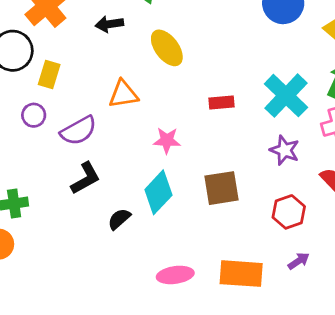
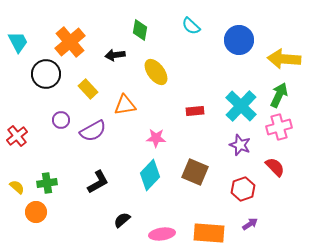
yellow rectangle: (49, 75) -> (88, 89), moved, turned -60
black L-shape: (86, 178) -> (98, 182), moved
brown square: (221, 188) -> (195, 172), turned 32
black semicircle: (119, 219) -> (122, 220), moved

